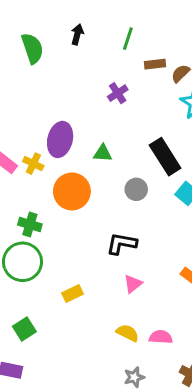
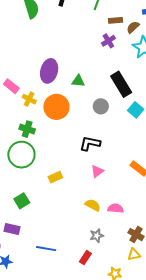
purple cross: (118, 93) -> (108, 41), moved
yellow cross: (33, 164) -> (29, 99), moved

